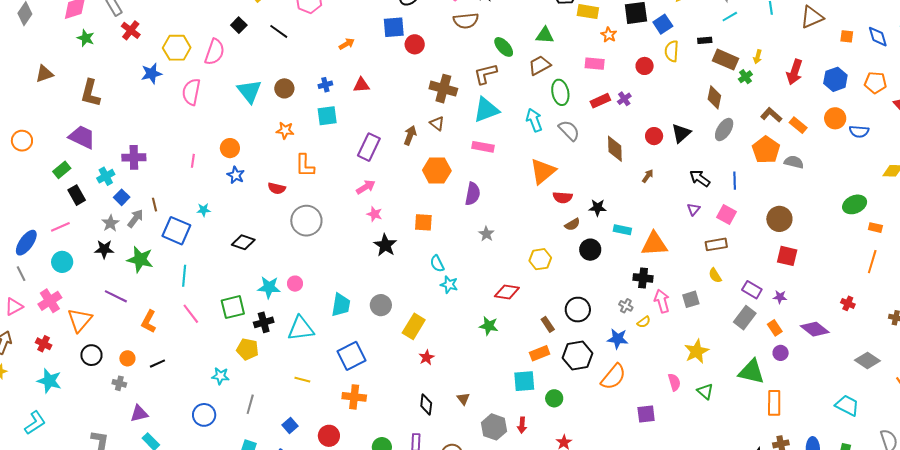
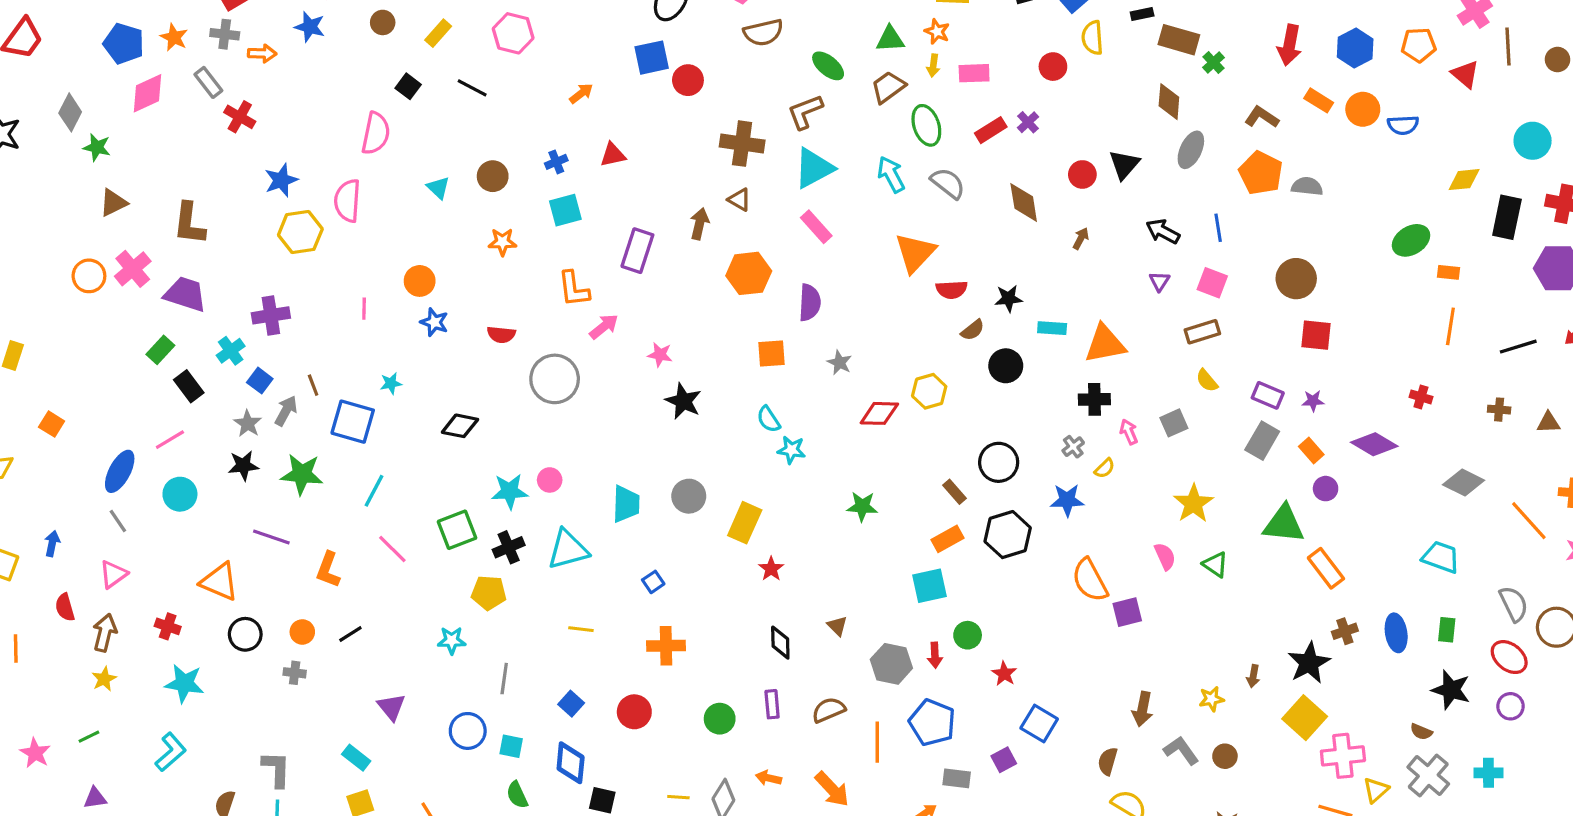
orange star: (609, 35) -> (937, 32), moved
green star: (86, 38) -> (97, 147), moved
yellow hexagon: (177, 48) -> (300, 232), moved
yellow arrow: (758, 57) -> (933, 66), moved
cyan triangle: (249, 91) -> (438, 188), size x0.6
orange rectangle: (798, 125) -> (1319, 100), moved
orange circle: (22, 141) -> (89, 276), moved
pink rectangle: (483, 147) -> (816, 227), turned 45
orange L-shape: (305, 166) -> (574, 289), moved
pink arrow: (366, 187) -> (604, 327), moved
orange square: (423, 222) -> (771, 354), moved
cyan line: (184, 276) -> (374, 491), turned 30
red diamond: (507, 292) -> (879, 413), moved
pink cross: (50, 301) -> (133, 269), moved
pink arrow: (662, 301) -> (1129, 432), size x0.7
gray cross: (626, 306) -> (1073, 447), turned 32
orange triangle: (80, 320) -> (220, 582), turned -40
blue square: (351, 356) -> (653, 582), size x0.5
orange semicircle: (613, 377) -> (1090, 580), moved, turned 120
green circle: (554, 398) -> (968, 635), moved
orange rectangle: (774, 403) -> (1326, 568), turned -30
purple triangle: (139, 413) -> (391, 707), moved, turned -48
blue circle: (204, 415) -> (468, 731), moved

